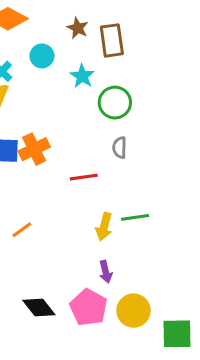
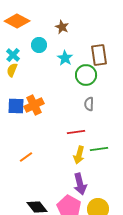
brown rectangle: (112, 40) -> (99, 55), moved
red line: (84, 177) -> (76, 132), moved
purple arrow: (106, 272) -> (80, 184), size x1.5

